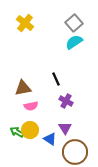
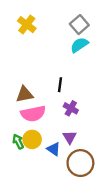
black line: (56, 79) -> (60, 85), turned 32
pink semicircle: (31, 106) -> (33, 114), size x1.6
green arrow: (17, 132) -> (18, 142), turned 32

